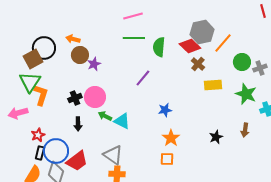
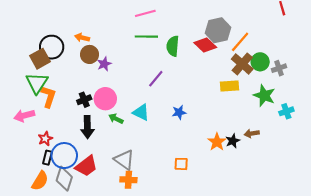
brown cross: (198, 64) -> (242, 64), moved, size x1.5
cyan triangle: (122, 121) -> (141, 112), moved
black arrow: (78, 124) -> (87, 127), size x1.5
brown arrow: (245, 130) -> (252, 133), moved, turned 72
orange star: (171, 138) -> (217, 142), moved

